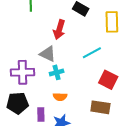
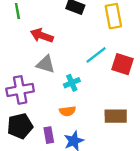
red arrow: (59, 30) -> (42, 36), moved, turned 102
cyan cross: (57, 72) -> (72, 83), moved
red square: (108, 80) -> (123, 64), moved

